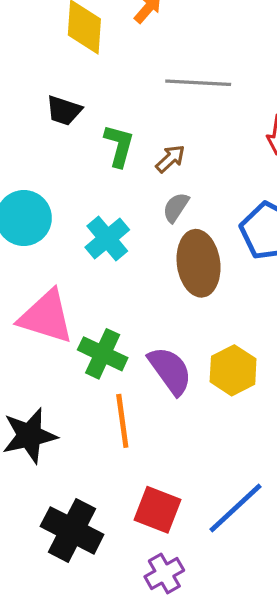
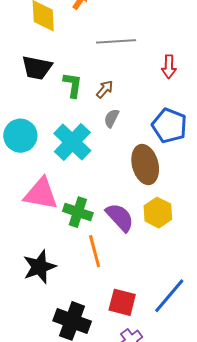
black trapezoid: (64, 110) -> (37, 68), size x1.4
cyan cross: (107, 238) -> (72, 142), size x1.4
brown ellipse: (199, 263) -> (145, 164), moved

